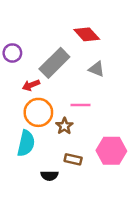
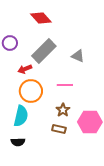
red diamond: (87, 34) -> (41, 18), moved
brown star: (64, 126) -> (63, 110), moved
black semicircle: (50, 176) -> (18, 142), moved

